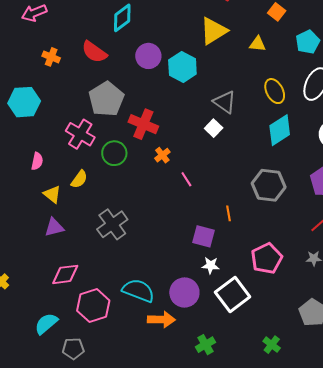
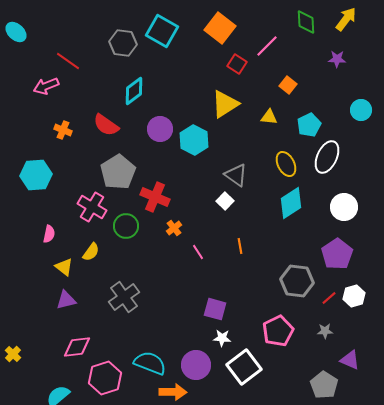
cyan pentagon: (308, 42) -> (309, 125), moved
gray hexagon: (269, 185) -> (297, 281), moved
orange line: (229, 213) -> (240, 246), moved

